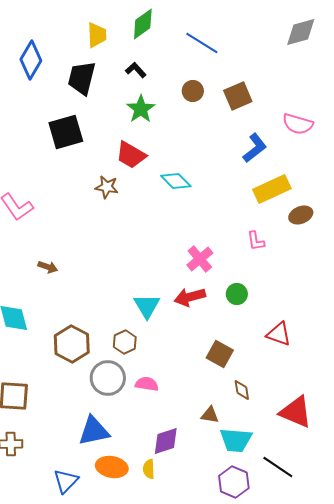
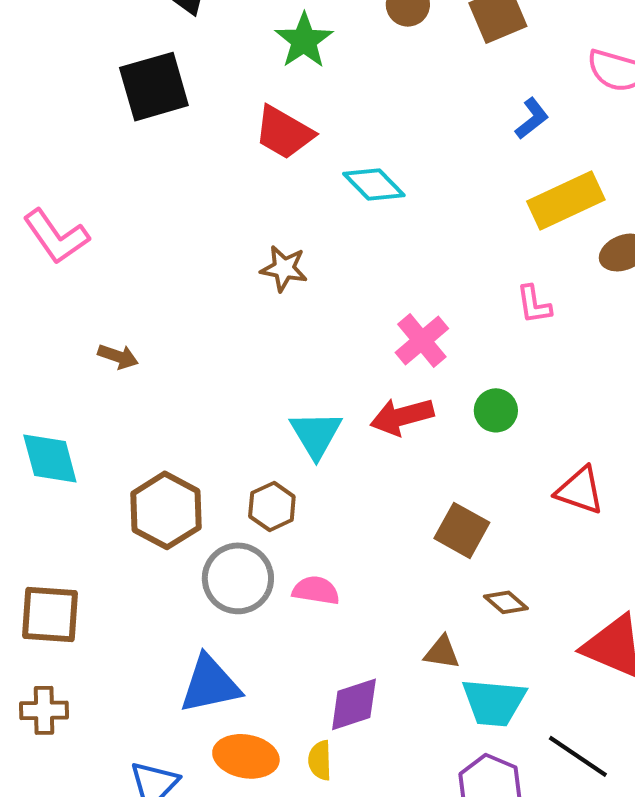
blue L-shape: (255, 148) -> (532, 119), size x0.7
brown star: (107, 187) -> (284, 268), moved
brown diamond: (242, 390) -> (506, 602), turned -40

